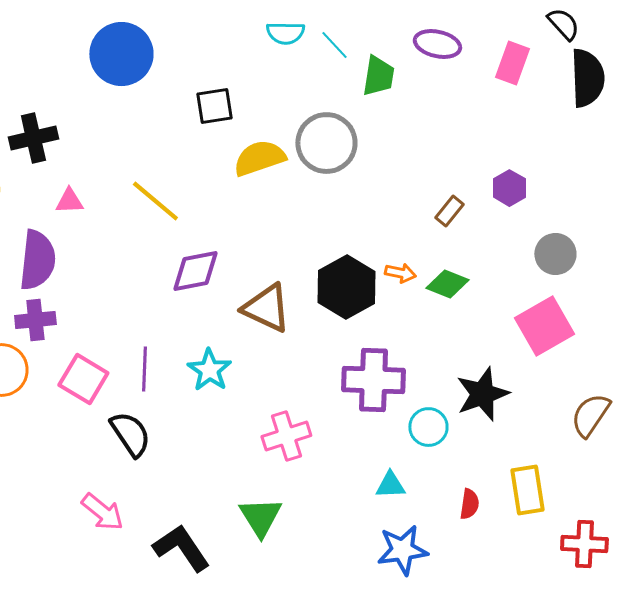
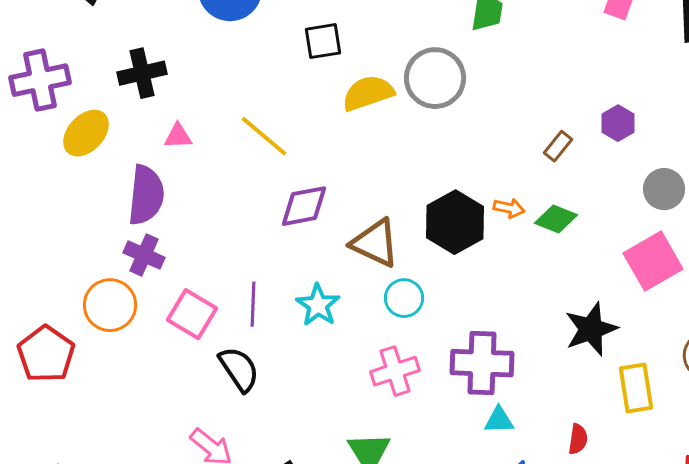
purple cross: (35, 320) -> (144, 255), turned 30
purple cross: (373, 380) -> (482, 363), moved
cyan circle: (428, 427) -> (404, 298), moved
yellow rectangle: (527, 490) -> (636, 388), moved

